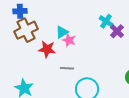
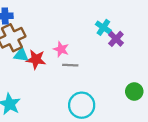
cyan triangle: (62, 32) -> (21, 55), moved, turned 40
gray line: (67, 68) -> (70, 65), moved

